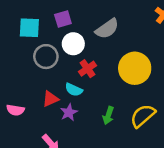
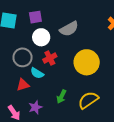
gray circle: (46, 57) -> (23, 57), moved
red triangle: (50, 99) -> (23, 85), moved
purple star: (69, 112) -> (35, 107), moved

